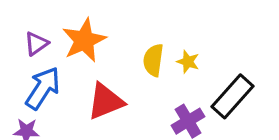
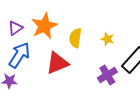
yellow semicircle: (153, 60) -> (75, 38), moved

